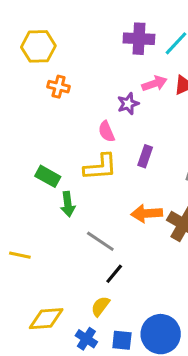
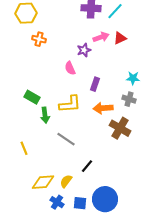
yellow L-shape: (100, 167) -> (70, 104), moved
orange arrow: (147, 213) -> (103, 108), moved
yellow line: (20, 255) -> (24, 148), moved, turned 56
black line: (114, 274) -> (87, 166), moved
yellow diamond: (46, 319) -> (43, 182), moved

